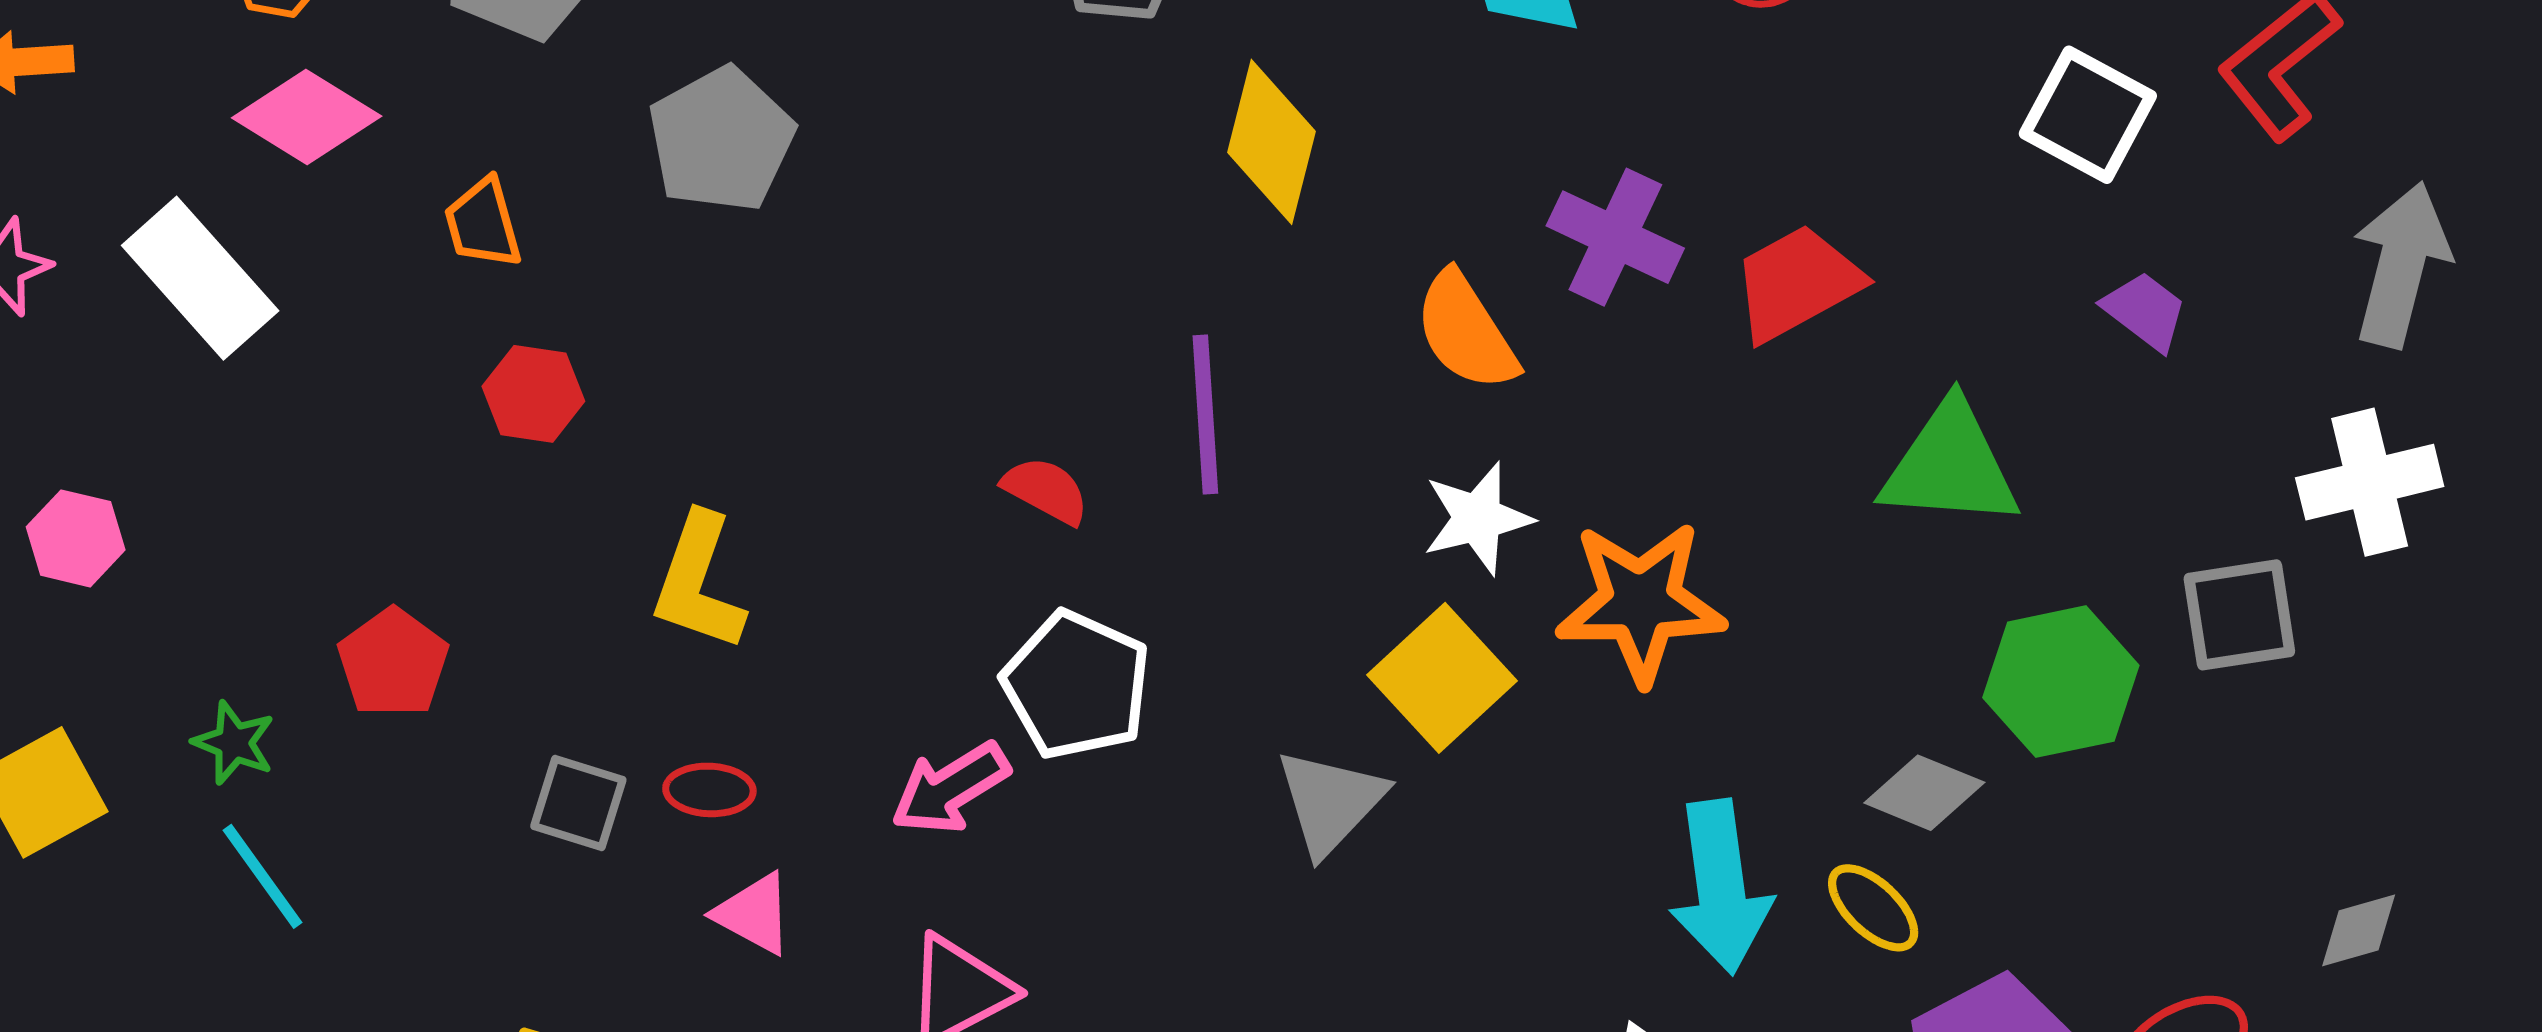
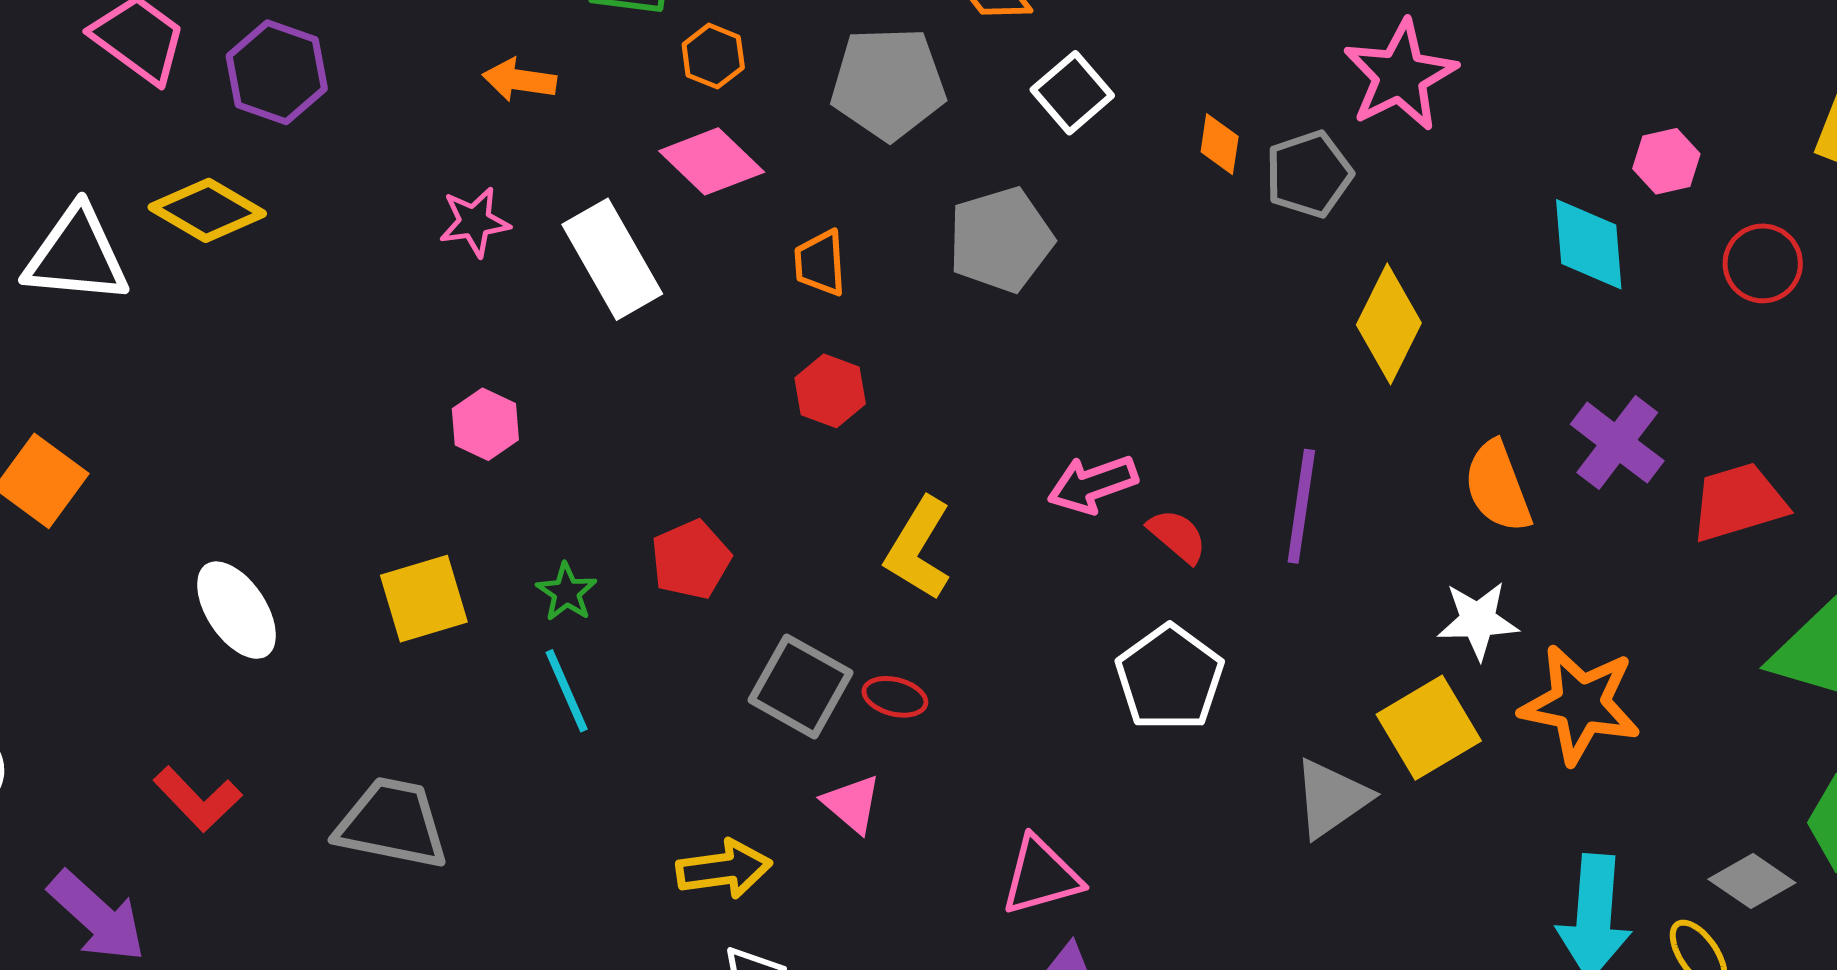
pink arrow: (950, 788) -> (1092, 484), moved
gray square: (578, 803) -> (801, 686), size x1.4
pink triangle: (754, 914) -> (852, 804), moved

